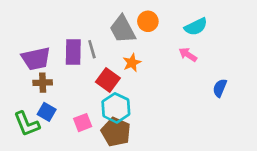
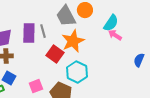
cyan semicircle: (196, 27) -> (111, 23), moved, turned -30
orange star: (132, 63) -> (73, 41), size x1.6
cyan hexagon: (116, 108) -> (77, 72), moved

